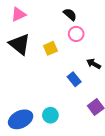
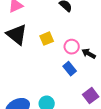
pink circle: (76, 34) -> (72, 47), moved

